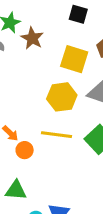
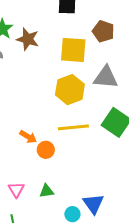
green triangle: (16, 190) -> (47, 191), size x0.7

